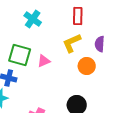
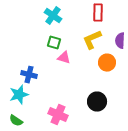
green square: (20, 55) -> (54, 43), moved, size x0.6
pink triangle: (44, 61) -> (64, 58), turned 40

